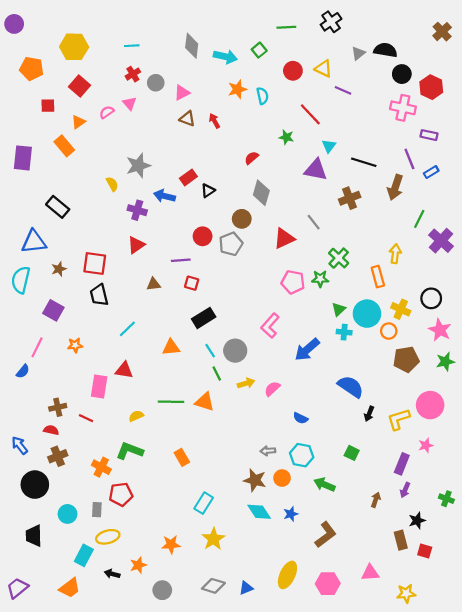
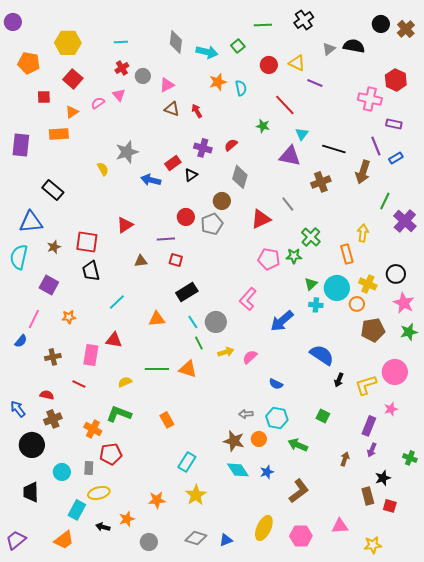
black circle: (402, 74) -> (381, 24), moved
orange rectangle: (64, 146) -> (59, 134), turned -54
purple cross: (137, 210) -> (203, 148), moved
brown cross: (58, 407) -> (53, 357), moved

